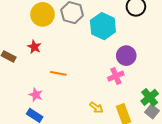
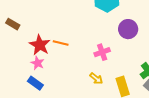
red star: (34, 47) -> (40, 45), moved, size x1.5
pink cross: (116, 76) -> (102, 52), moved

